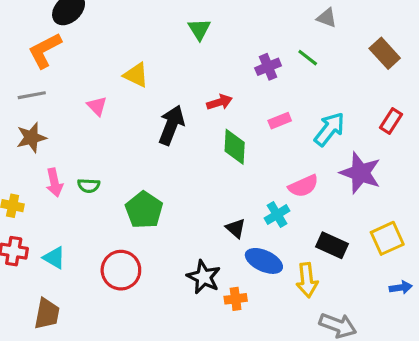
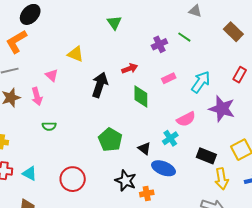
pink arrow: (54, 182) -> (37, 96), moved
green pentagon: (144, 210) -> (110, 140), moved
yellow arrow: (307, 280) -> (222, 179), moved

